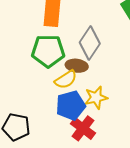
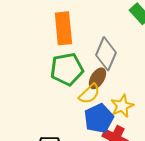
brown ellipse: (77, 66) -> (97, 78), turned -55

